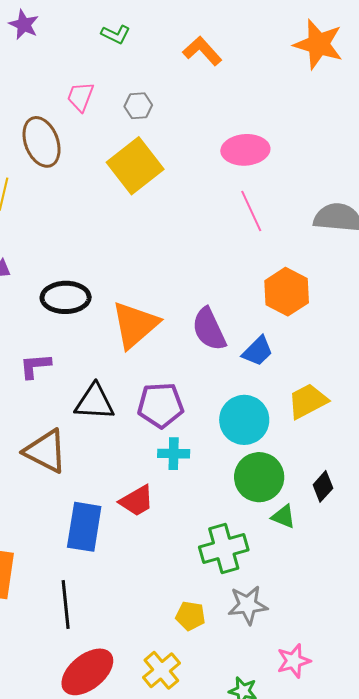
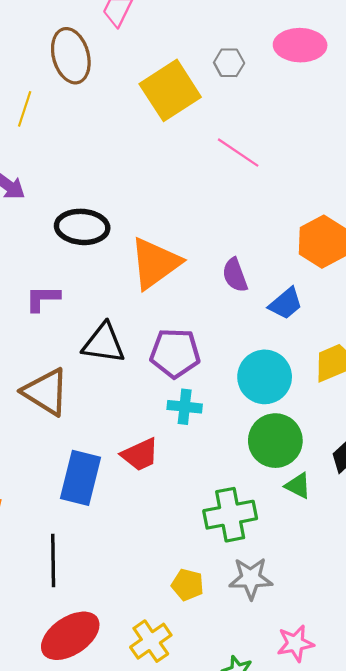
gray hexagon: (138, 106) -> (229, 63), moved
pink ellipse: (245, 150) -> (300, 45), moved
pink line: (251, 211) -> (238, 153), moved, turned -36
purple semicircle: (209, 329) -> (235, 275), size x0.7

